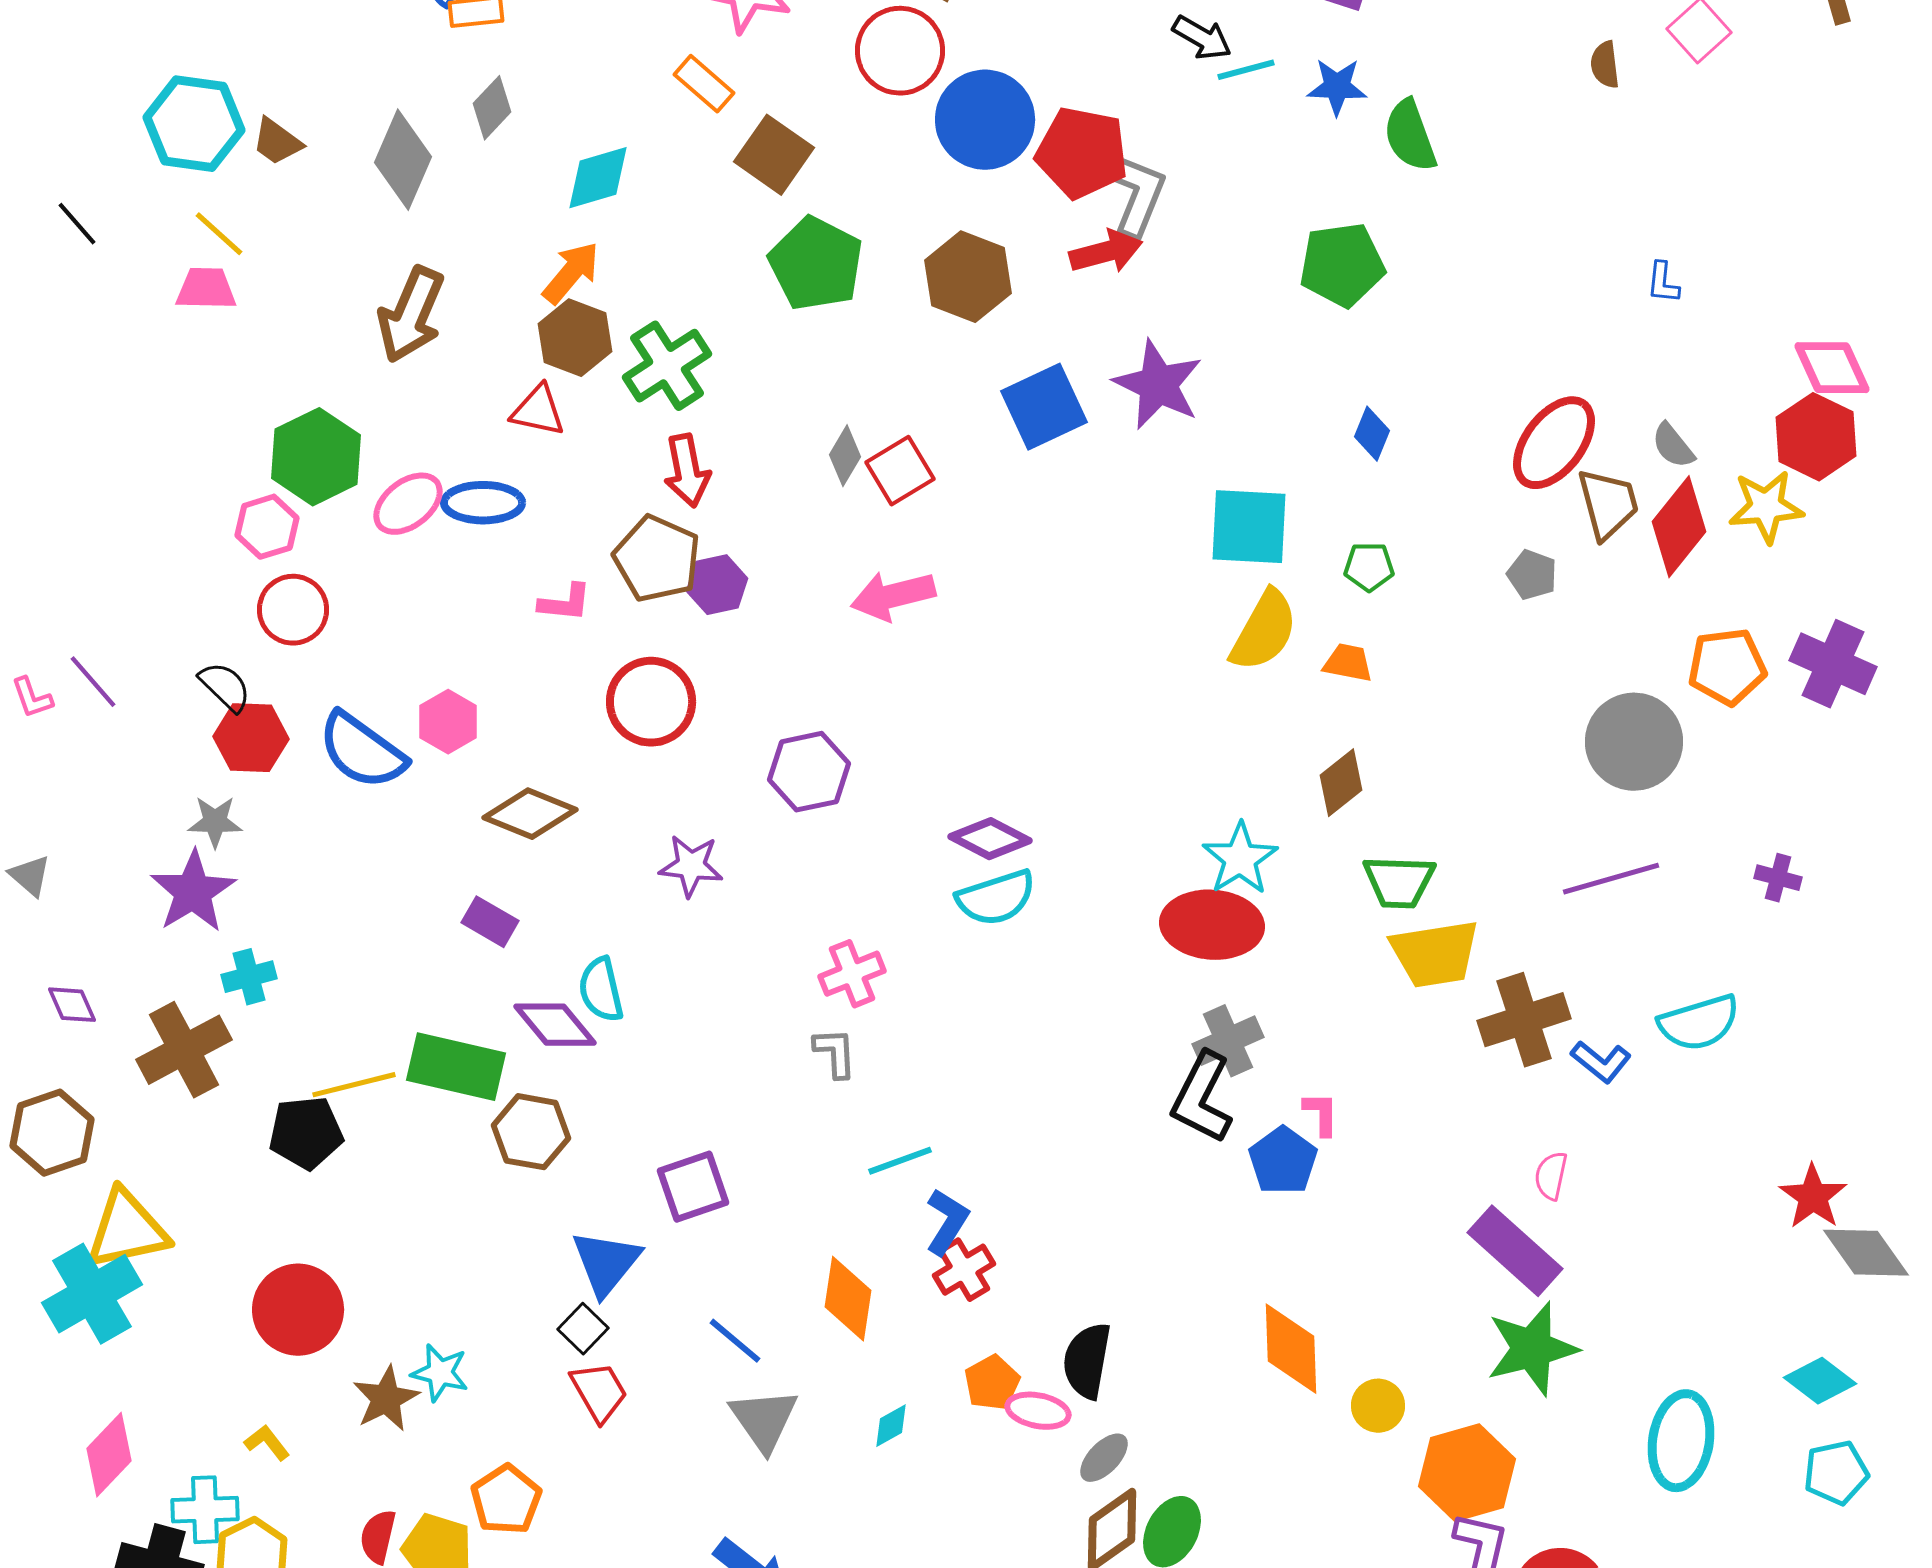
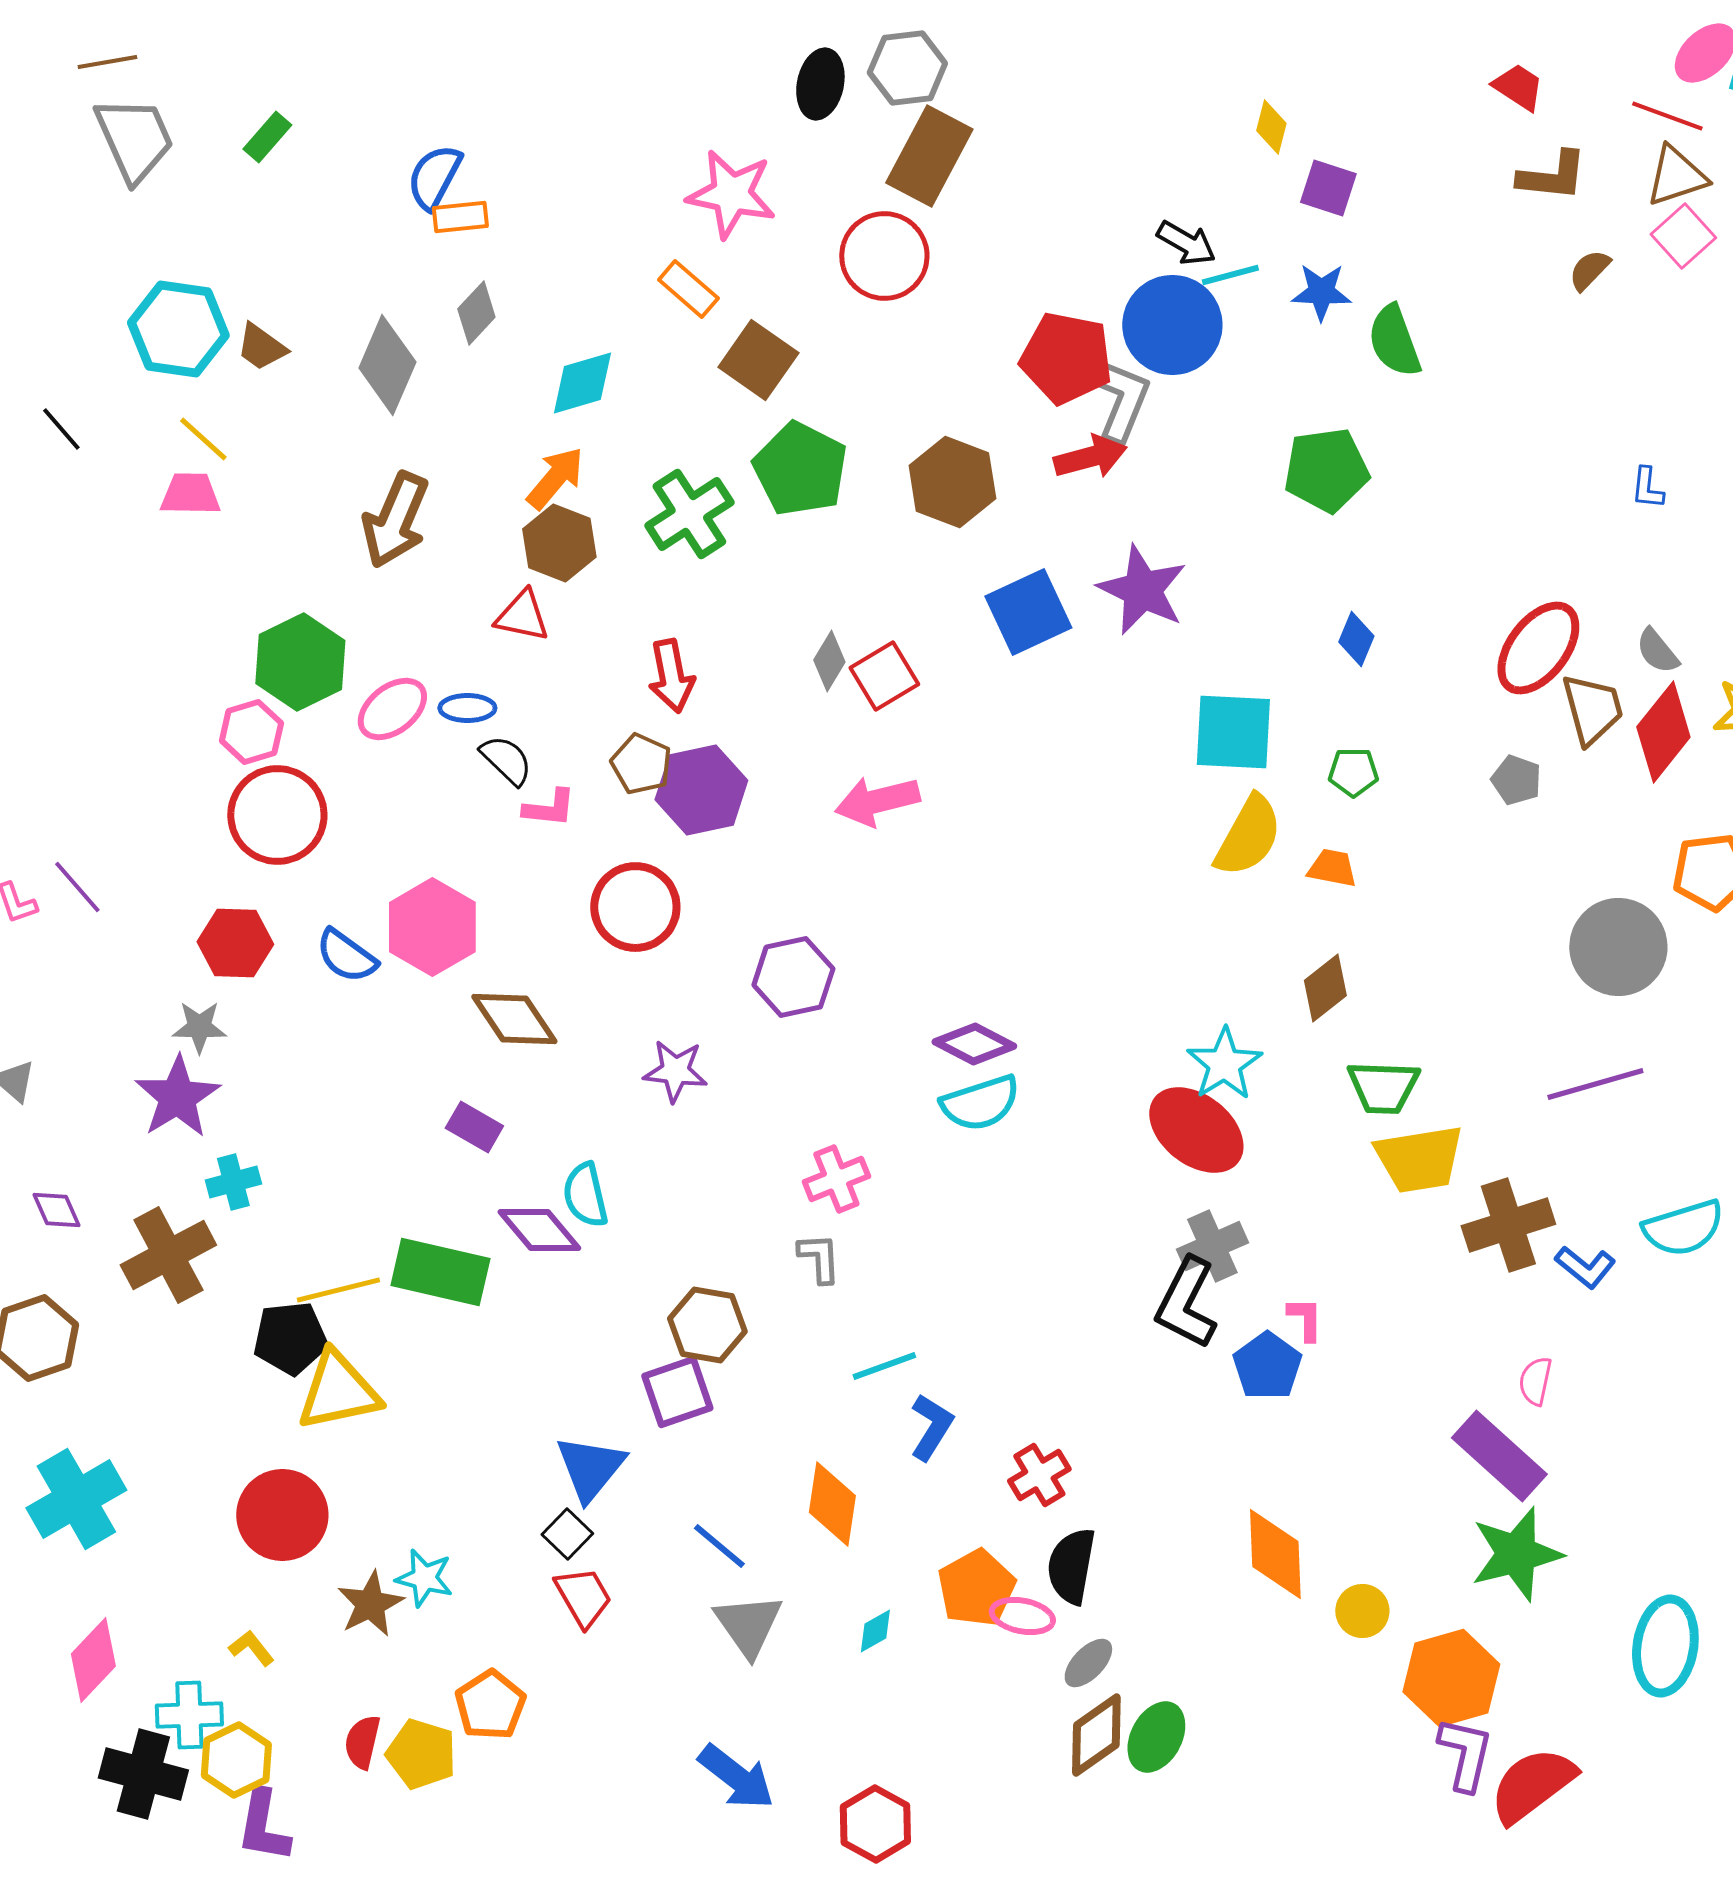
brown semicircle: (1605, 65) -> (1589, 270), turned 51
blue circle: (985, 120) -> (1172, 325), moved
green cross: (667, 366) -> (689, 514), moved
blue ellipse: (483, 503) -> (467, 708), size x0.7
brown pentagon: (657, 559) -> (641, 764), size x0.7
purple hexagon: (717, 585) -> (701, 790), size x1.5
red circle: (293, 610) -> (277, 815), size x1.4
black semicircle: (225, 687) -> (506, 760), moved
pink hexagon: (448, 722) -> (432, 927), size x1.5
blue semicircle: (362, 751) -> (346, 956), size x0.7
brown diamond: (530, 814) -> (514, 1019), turned 34
red ellipse: (1212, 925) -> (1196, 1130), turned 34
brown hexagon: (531, 1132) -> (707, 1325), moved
yellow triangle: (127, 1230) -> (338, 1391), moved
red cross: (964, 1270) -> (1039, 1475), moved
orange pentagon: (992, 1383) -> (976, 1588), size x1.4

